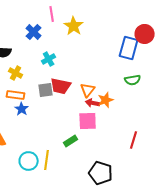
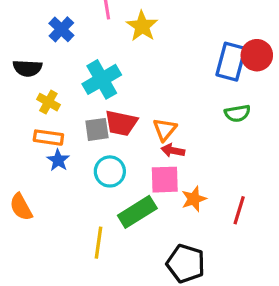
blue cross: (34, 32) -> (61, 29), moved
red circle: (145, 34) -> (257, 55), moved
cyan cross: (49, 59) -> (102, 79), size x1.6
orange star: (106, 100) -> (194, 199), moved
green rectangle: (71, 141) -> (137, 212), size x1.6
cyan circle: (29, 161) -> (110, 171), moved

